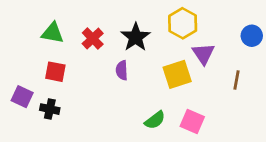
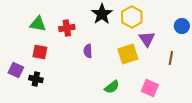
black star: (136, 37) -> (102, 14), moved
red cross: (93, 38) -> (67, 28), turned 35
pink square: (192, 121) -> (150, 88), moved

